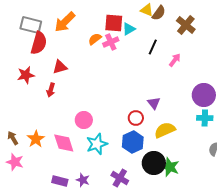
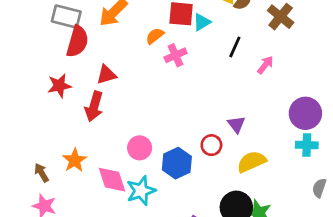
pink cross: (111, 42) -> (176, 55), moved
red arrow: (51, 90) -> (94, 106), size x1.5
orange star: (36, 139) -> (75, 160), moved
blue hexagon: (133, 142) -> (177, 163), moved
cyan star: (97, 144) -> (141, 191), moved

